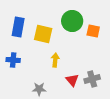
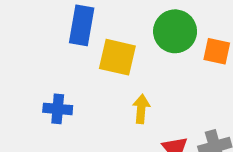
blue rectangle: (18, 27) -> (82, 25), moved

